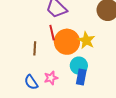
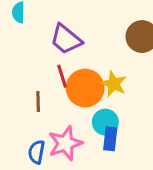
pink star: (51, 78) -> (65, 143), size x1.6
blue semicircle: (31, 82) -> (36, 152), turned 49

